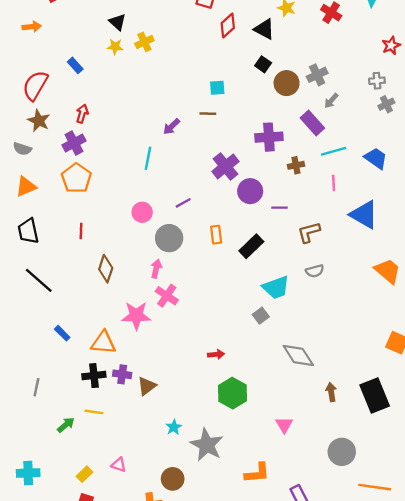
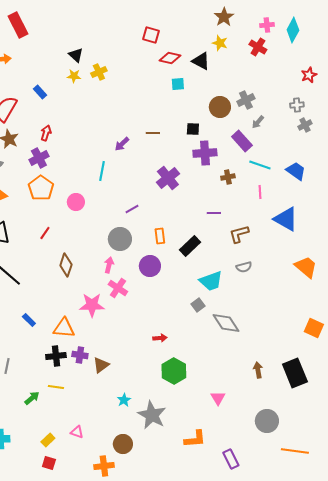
red diamond: (228, 26) -> (170, 58), turned 55
black square: (263, 64) -> (193, 129), moved, turned -32
cyan square: (217, 88) -> (178, 84), moved
cyan line: (334, 151) -> (260, 165), turned 35
purple circle: (250, 191) -> (150, 266), moved
pink circle: (142, 212) -> (76, 202), moved
red line: (81, 231) -> (45, 233), turned 32
gray diamond: (298, 356) -> (226, 323), moved

